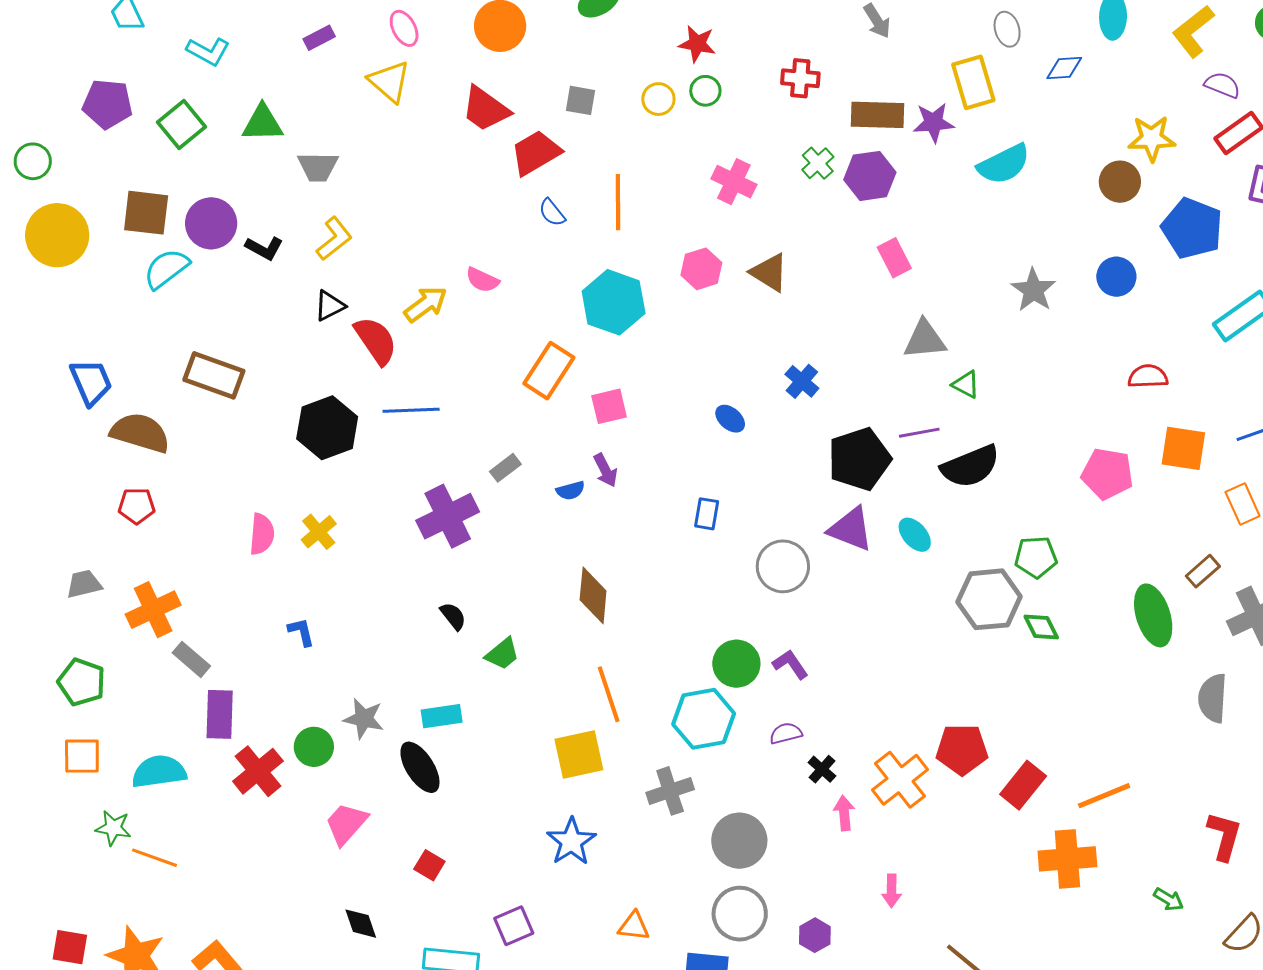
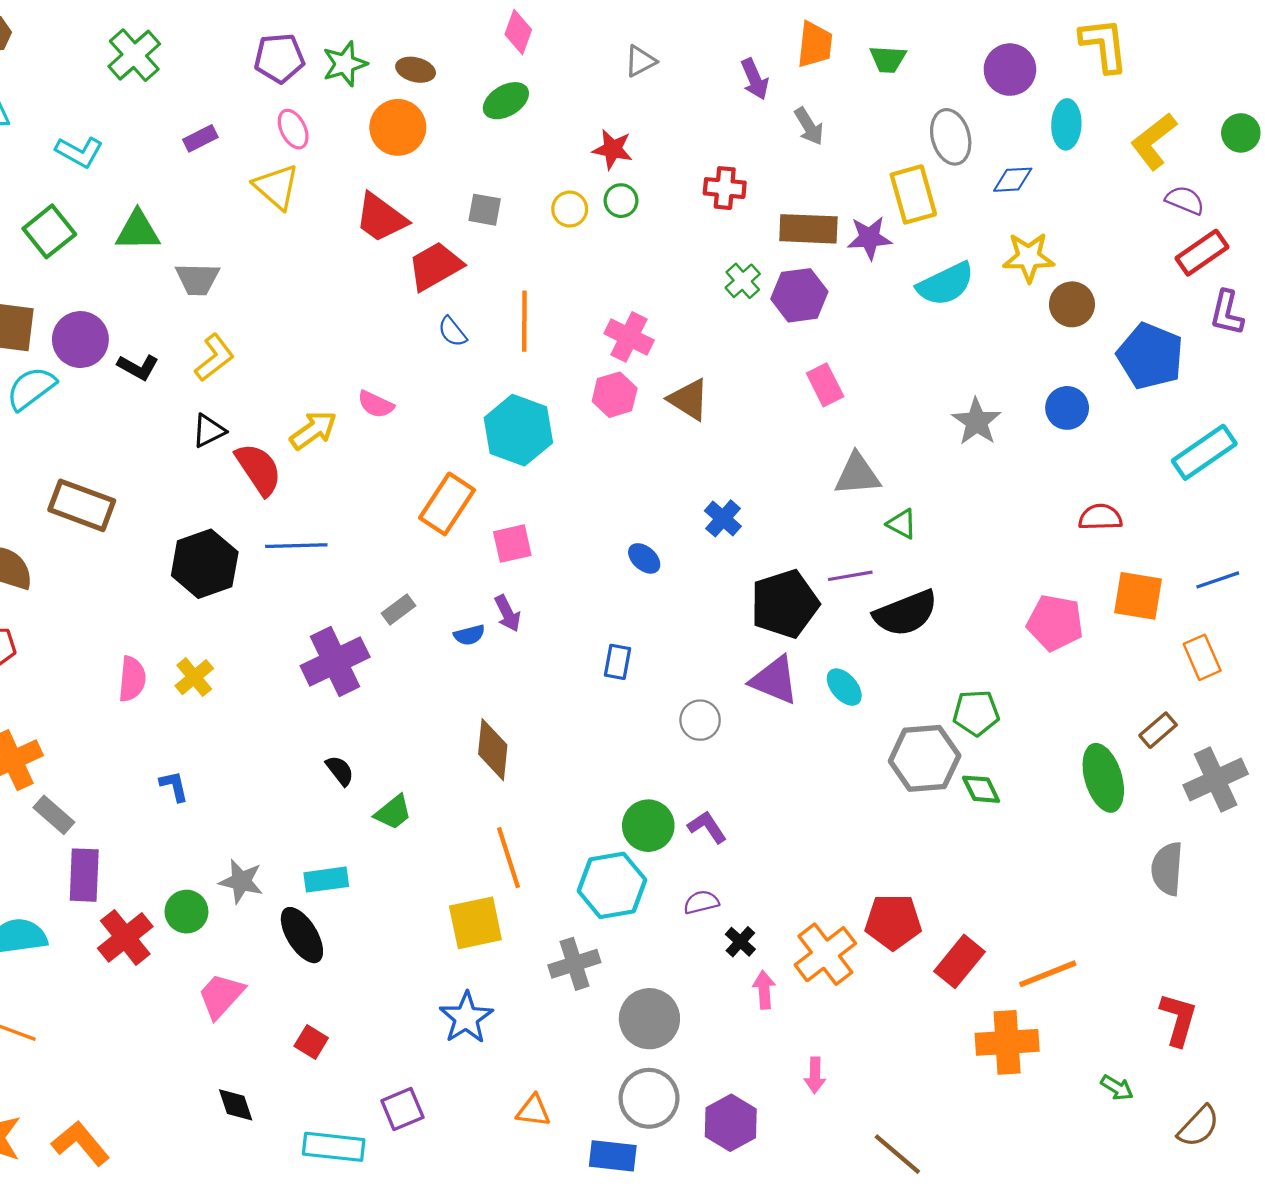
gray ellipse: (1007, 29) -> (951, 137), size x1.4
yellow star: (1152, 138) -> (1029, 257), moved
pink cross: (734, 182) -> (629, 337), moved
gray circle: (783, 566) -> (700, 720), size x0.7
purple hexagon: (815, 935) -> (731, 1123), size x1.5

